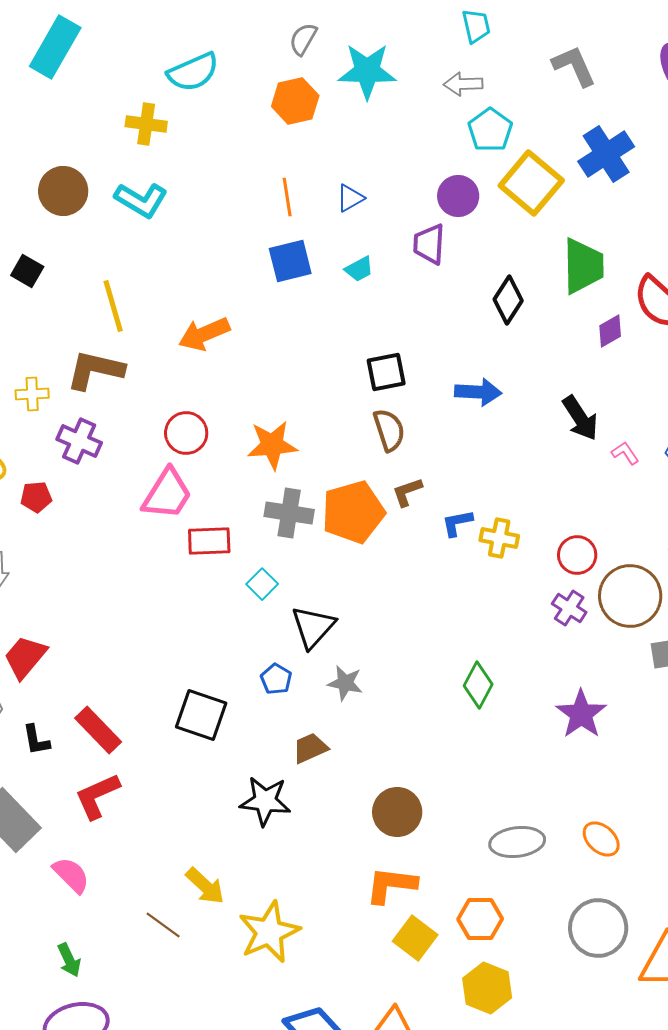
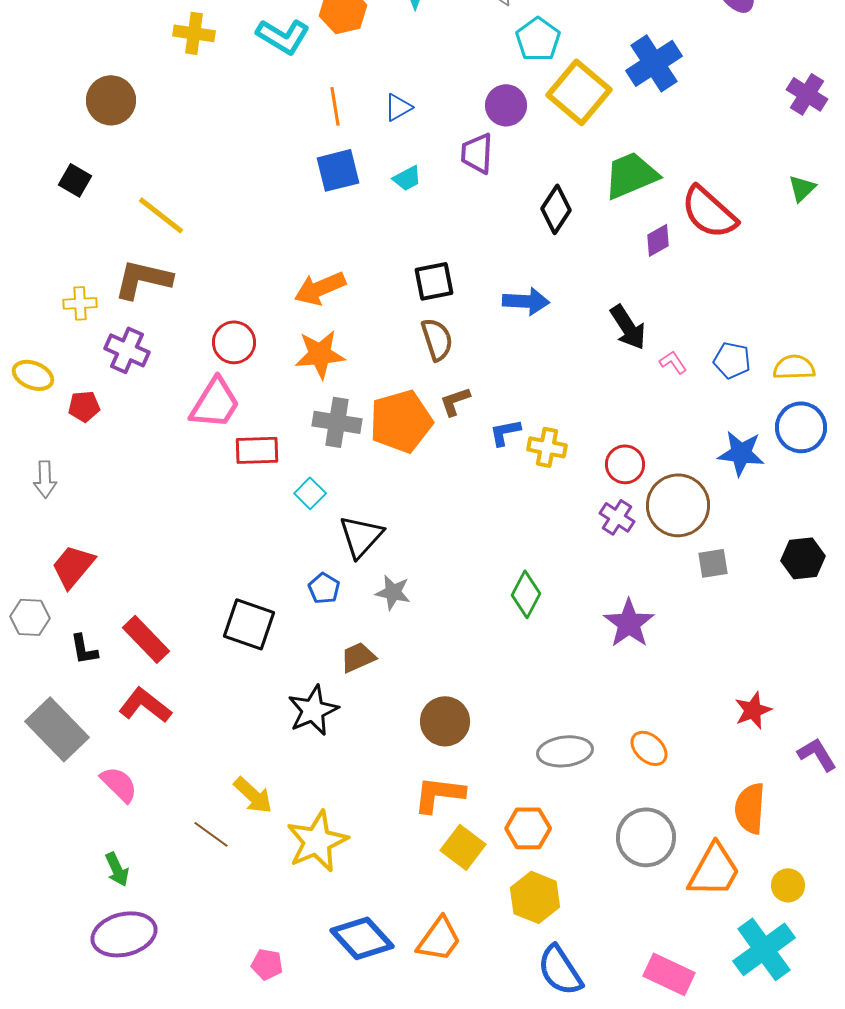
cyan L-shape: (141, 200) -> (283, 36), moved
green trapezoid: (583, 266) -> (631, 175), turned -112
yellow line: (113, 306) -> (161, 215), turned -36
orange arrow: (204, 334) -> (320, 288), moved
red L-shape: (97, 796) -> (145, 705), turned 62
black star: (265, 801) -> (313, 710), turned -30

